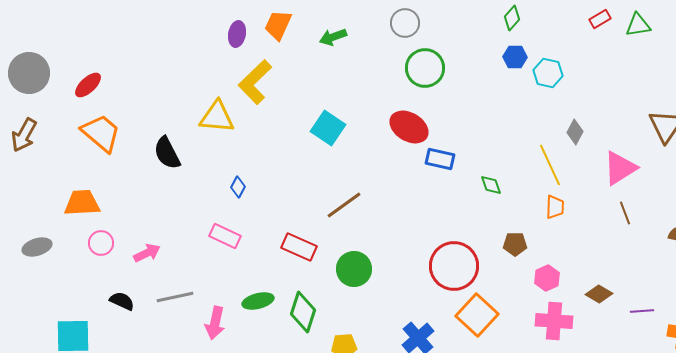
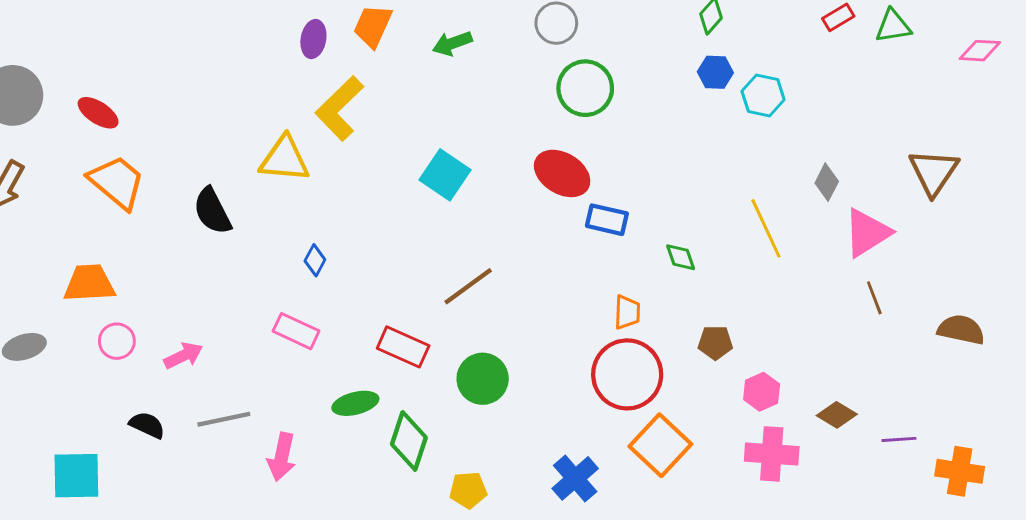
red ellipse: (88, 85) -> (98, 113), turned 76
gray diamond: (575, 132) -> (827, 182), moved
orange trapezoid: (555, 207) -> (627, 312), moved
green ellipse: (258, 301) -> (355, 403), moved

